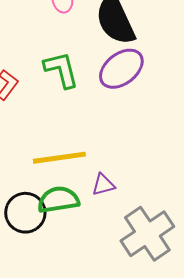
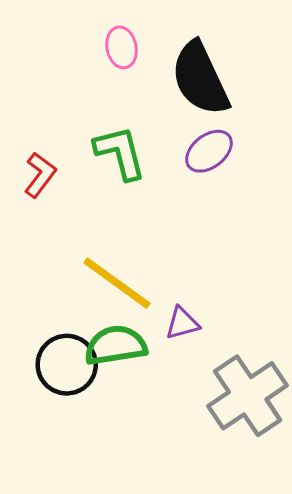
purple ellipse: (121, 69) -> (209, 151), size x0.7
yellow line: (59, 158) -> (117, 283), turned 44

